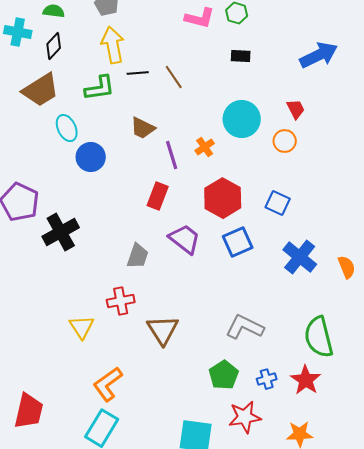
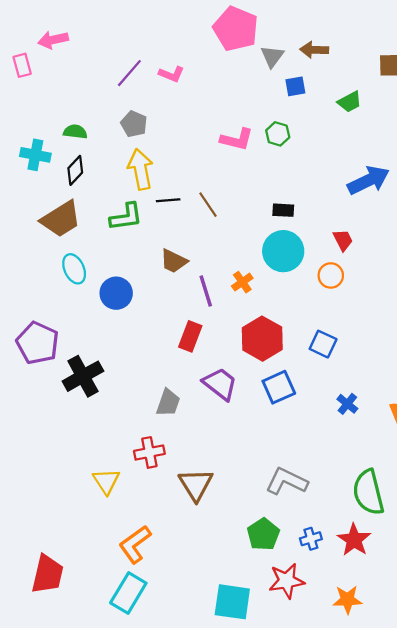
black rectangle: (241, 56) -> (283, 210), moved
cyan ellipse: (67, 128) -> (74, 269), moved
blue cross: (300, 257) -> (347, 404), size x0.6

